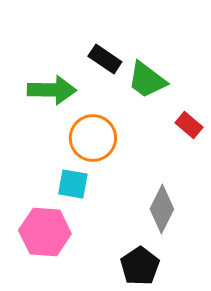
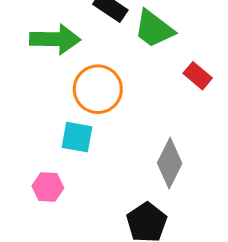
pink hexagon: (45, 232) -> (48, 187), size x0.6

